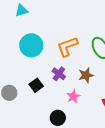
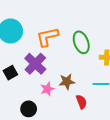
purple cross: (59, 74) -> (35, 64), size x1.5
brown star: (86, 75) -> (67, 82), moved

